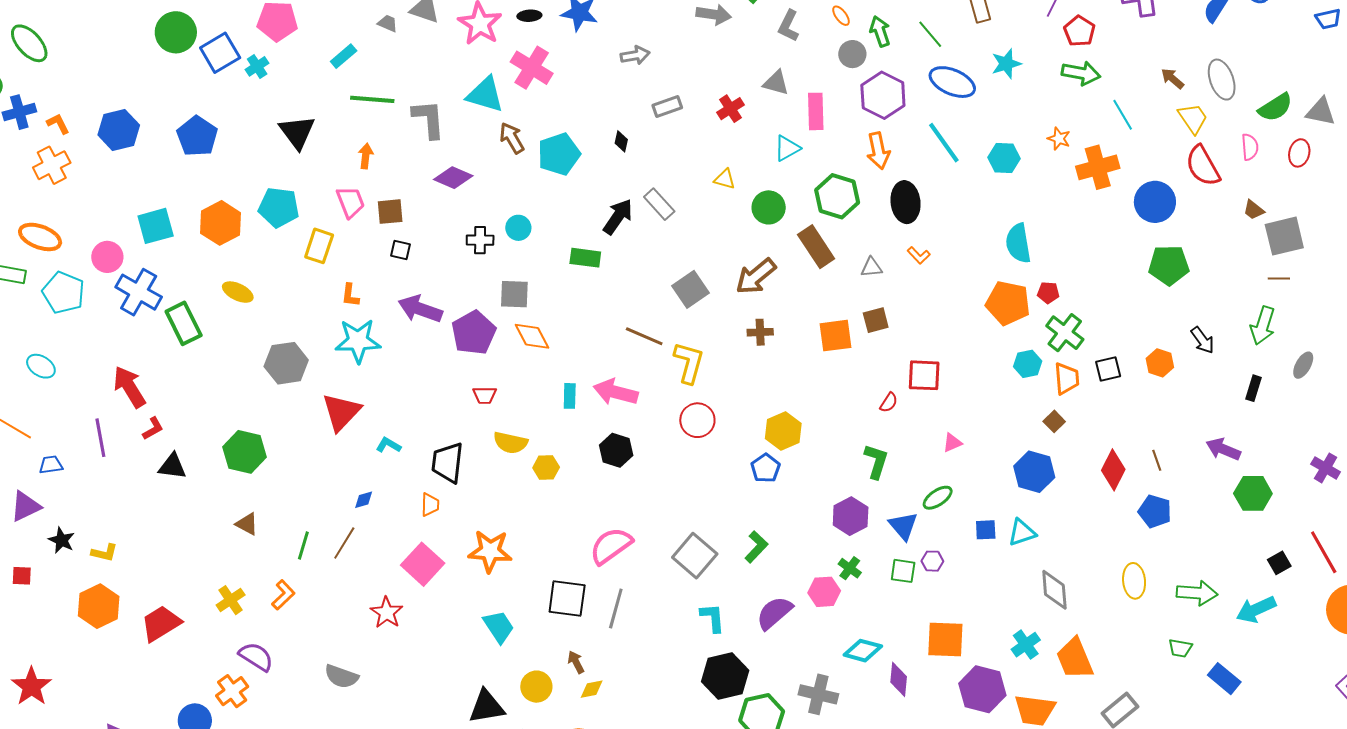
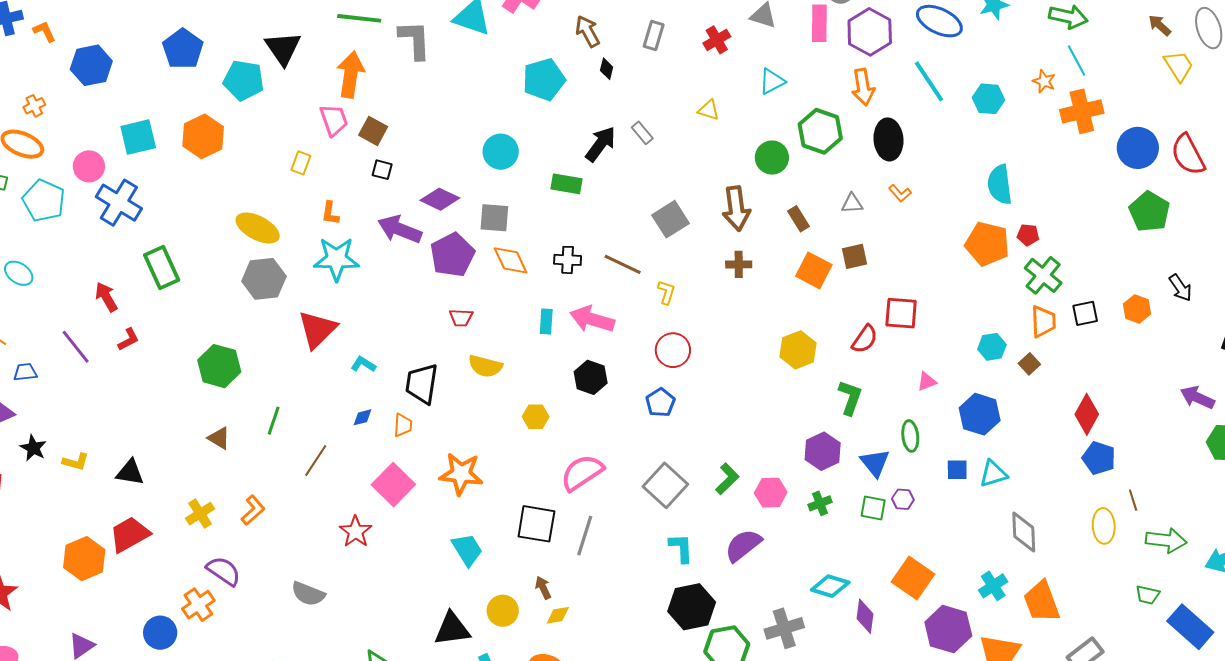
gray rectangle: (667, 106) -> (654, 36), turned -56
pink rectangle: (816, 111) -> (819, 23), moved
cyan line: (1123, 115) -> (1076, 61), moved
blue hexagon: (119, 130) -> (91, 65), moved
brown arrow: (512, 138) -> (588, 31), moved
orange arrow: (366, 156) -> (351, 75), size x1.8
orange cross: (52, 165) -> (34, 106), moved, size x0.6
red semicircle: (1203, 166) -> (1188, 155), moved
purple diamond: (453, 178) -> (440, 199), moved
gray rectangle: (659, 204) -> (642, 133), size x0.7
cyan pentagon: (279, 207) -> (244, 80), moved
green circle: (769, 207) -> (772, 158), moved
brown square: (390, 212) -> (373, 131), turned 32
cyan circle: (518, 228) -> (501, 152), size x1.4
black cross: (480, 240) -> (568, 260), moved
yellow rectangle: (319, 246) -> (301, 163), size x0.7
brown rectangle: (816, 247) -> (799, 219), moved, size x0.6
green pentagon: (1169, 265) -> (1149, 212), turned 30
brown arrow: (756, 276) -> (736, 208), turned -60
yellow ellipse: (238, 292) -> (258, 228), moved, size x1.4
green rectangle: (184, 323) -> (162, 268), moved
orange square: (836, 336) -> (814, 270), turned 33
yellow L-shape: (689, 363) -> (666, 292), size x0.6
cyan hexagon: (1028, 364) -> (992, 347), moved
red arrow: (129, 387) -> (106, 297), size x0.7
red semicircle: (889, 402) -> (865, 339), size x1.4
yellow hexagon: (783, 431) -> (798, 350), moved
purple line: (100, 438) -> (76, 347), turned -30
brown line: (1157, 460) -> (1133, 500), moved
black triangle: (172, 466) -> (130, 472), moved
yellow hexagon: (546, 468) -> (536, 417), moved
blue pentagon: (765, 468) -> (660, 403), moved
blue hexagon: (1034, 472) -> (980, 414), moved
green ellipse: (938, 498) -> (910, 436), turned -64
blue diamond: (364, 500) -> (363, 417), moved
blue pentagon: (1155, 511) -> (1099, 458), moved
green line: (303, 545) -> (274, 421), moved
green cross: (850, 568) -> (820, 503), turned 30
pink hexagon: (824, 592) -> (771, 493), moved
orange hexagon: (99, 606) -> (84, 559), moved
orange square: (945, 639) -> (913, 578), turned 30
blue rectangle: (1224, 679) -> (1190, 627), size x1.4
gray cross: (818, 694) -> (784, 628), turned -33

